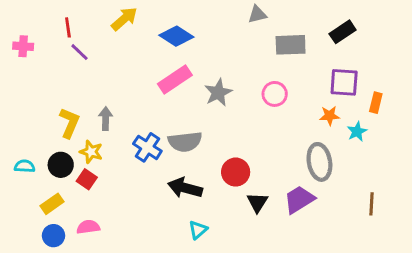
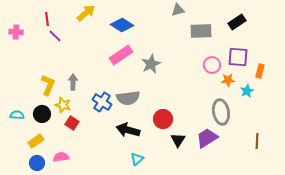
pink circle: (275, 94) -> (212, 65), moved
red square: (87, 179) -> (72, 123), moved

